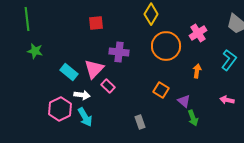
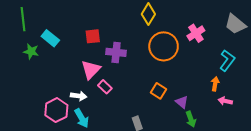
red square: (96, 23) -> (93, 36), moved
orange arrow: (197, 71) -> (215, 84), moved
cyan rectangle: (69, 72) -> (50, 38), moved

